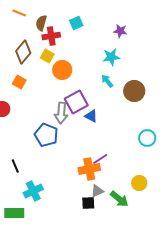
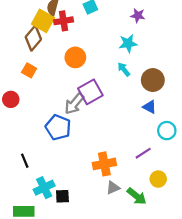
yellow square: (47, 56) -> (43, 21), moved, size x1.5
gray arrow: (61, 113) -> (74, 104), turned 35
blue triangle: (91, 116) -> (150, 107), moved
purple line: (100, 159) -> (143, 153), moved
black square: (88, 203) -> (62, 196), moved

